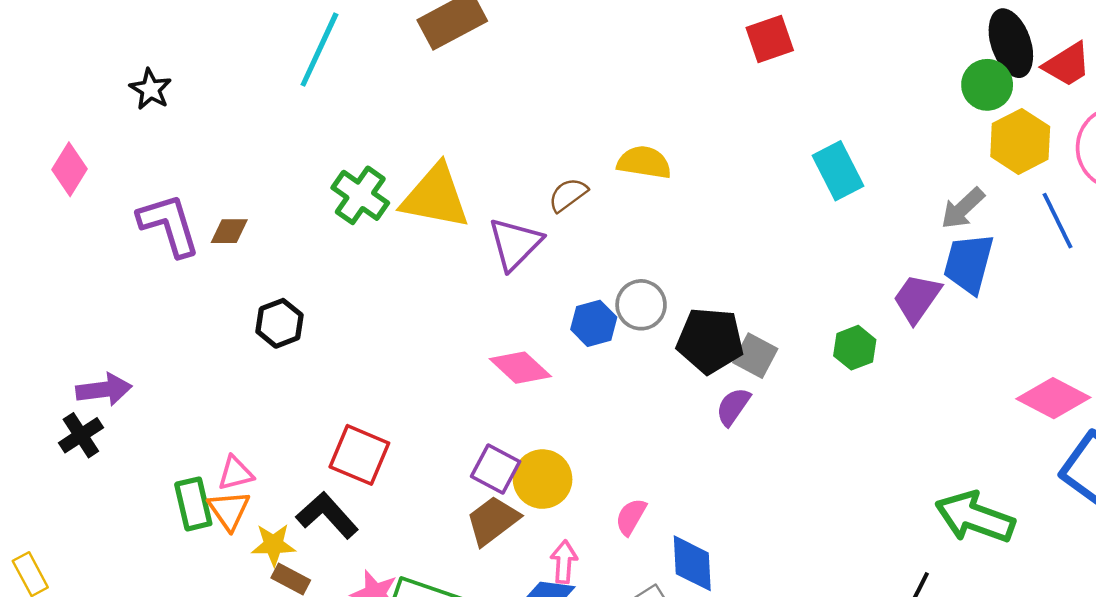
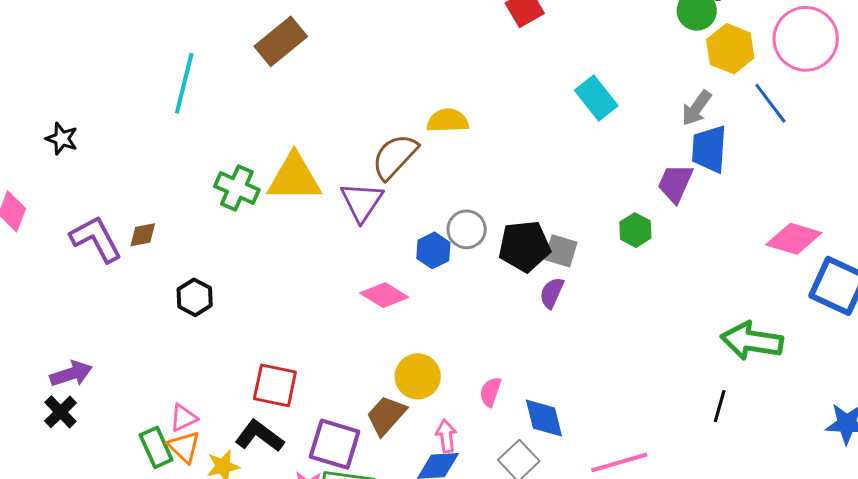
brown semicircle: (568, 195) -> (395, 157), size x1.6
purple square: (496, 469) -> (335, 444), moved, size x1.4

